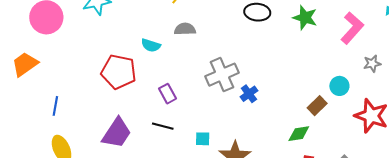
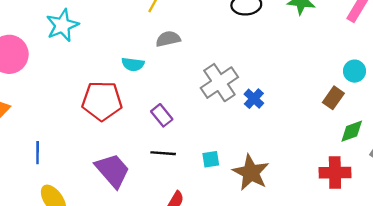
purple trapezoid: (117, 133) -> (113, 170), turned -64
green diamond: (299, 134) -> (352, 131), moved

